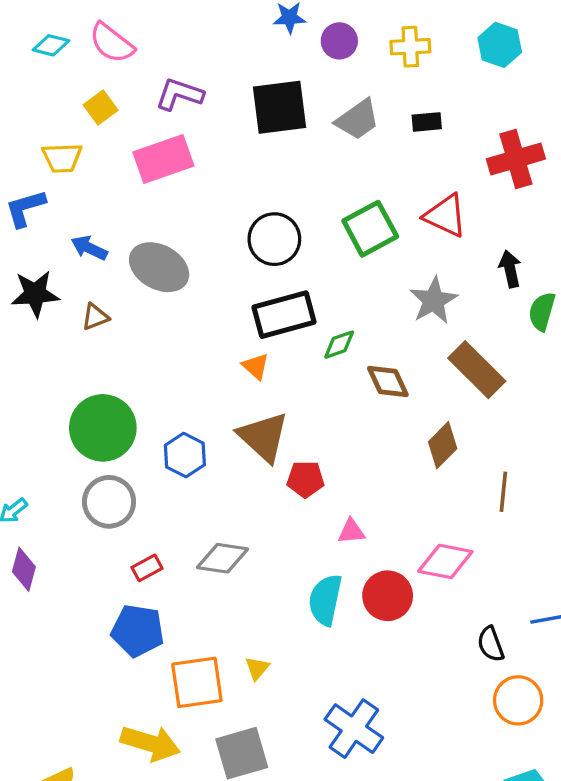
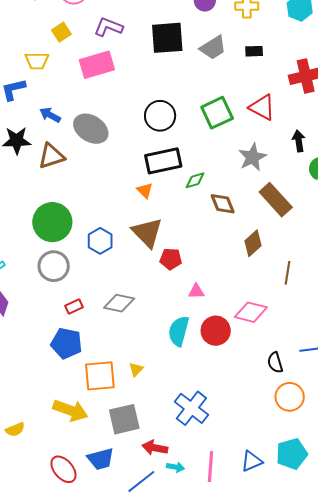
brown triangle: (95, 317) -> (51, 156), size x1.6

